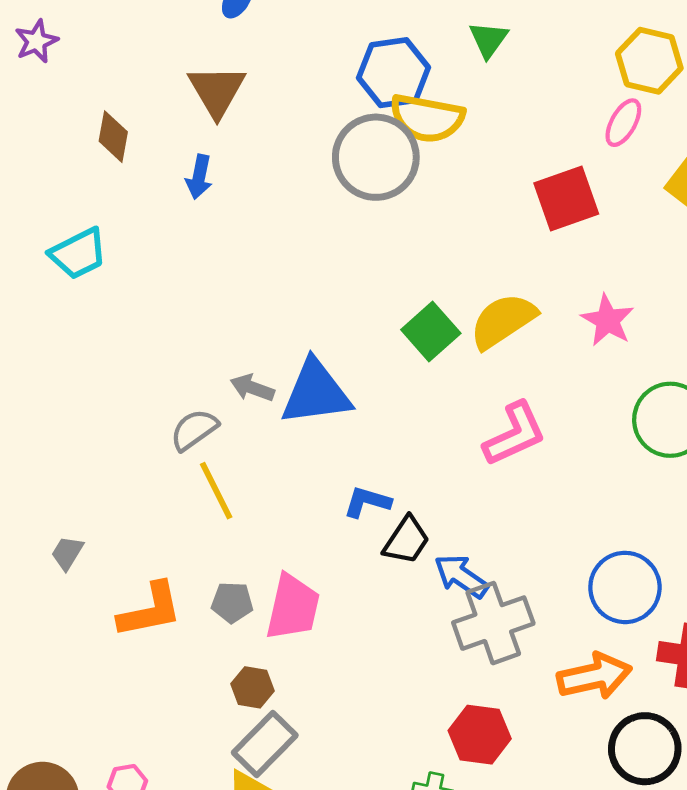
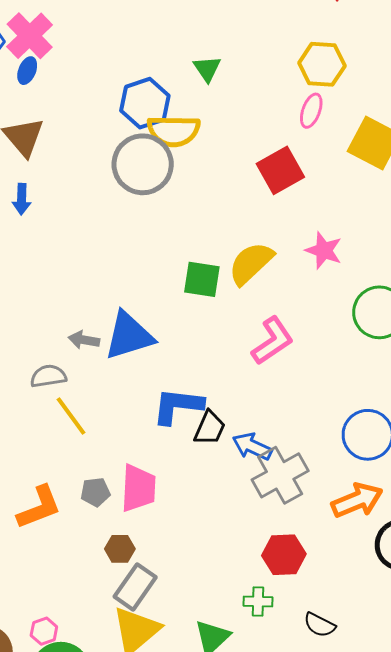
green square: (431, 331) -> (202, 279), turned -30
gray semicircle: (194, 430) -> (48, 376), turned 36
blue L-shape: (367, 502) -> (178, 406), size x1.6

